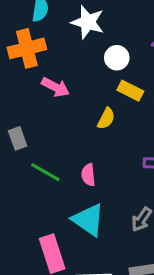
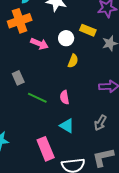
white circle: (117, 58) -> (66, 38), moved
yellow rectangle: (130, 91) -> (88, 30), moved
cyan triangle: (88, 220) -> (67, 126), size x0.7

